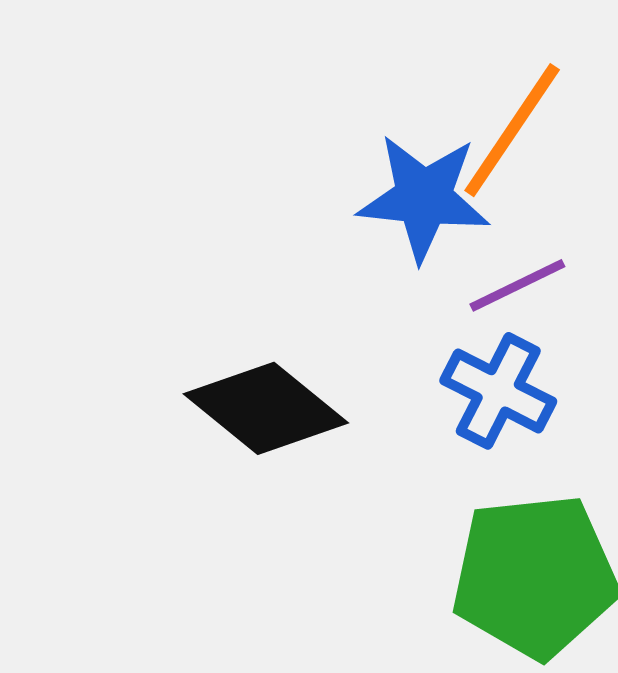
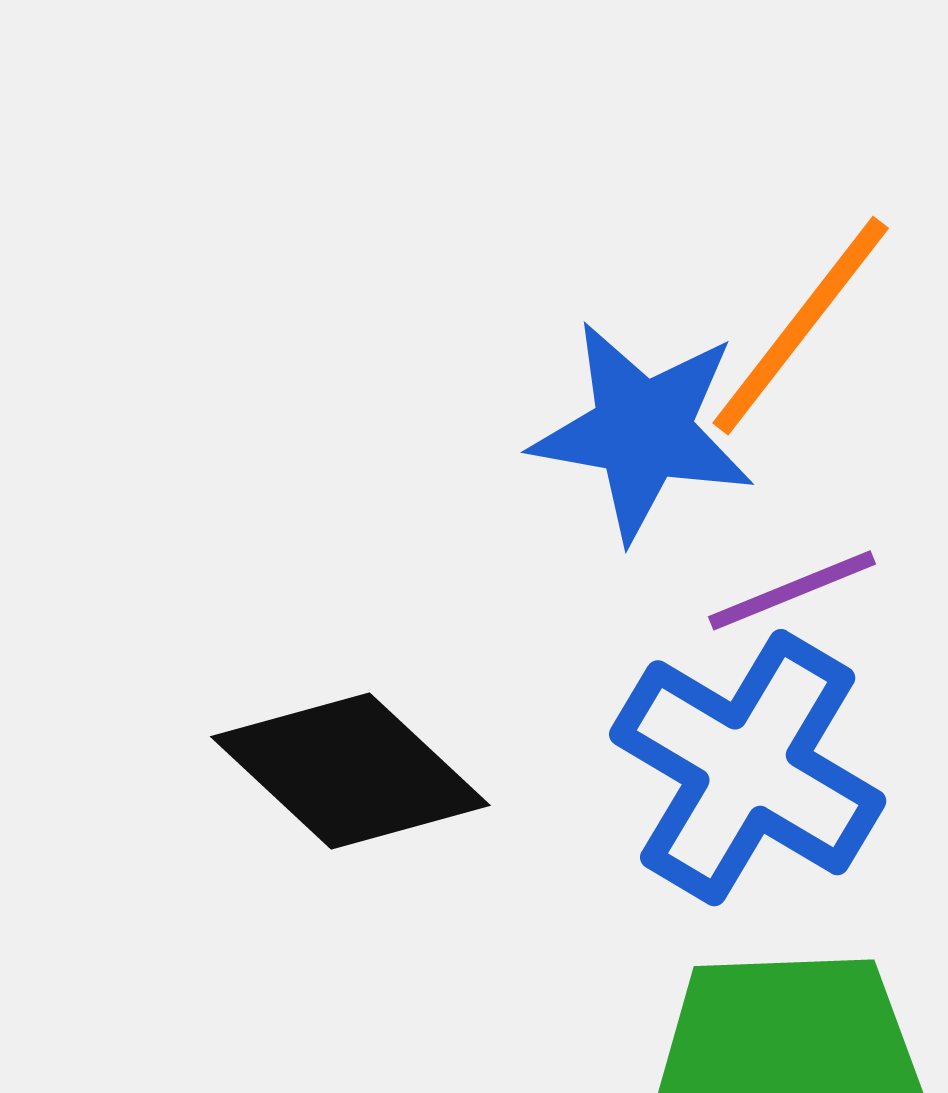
blue cross: (498, 391) -> (748, 768), size x1.4

